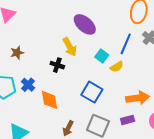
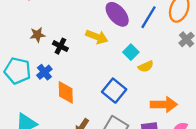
blue line: (126, 44) -> (148, 17), moved
yellow arrow: (70, 47) -> (97, 37), turned -48
black cross: (57, 65) -> (60, 46), moved

